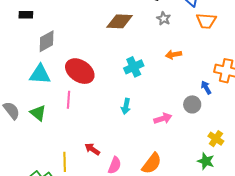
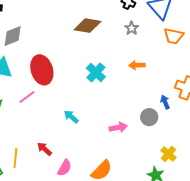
cyan cross: (134, 67) -> (96, 72), turned -30
red ellipse: (80, 71) -> (42, 70), turned 32
pink line: (69, 100) -> (27, 97), turned 42
cyan arrow: (126, 106) -> (71, 117), moved, turned 112

